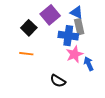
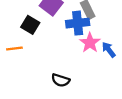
orange line: (26, 54) -> (14, 48), moved
black semicircle: (58, 81) -> (61, 80), moved

